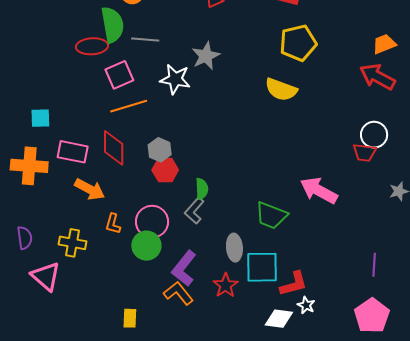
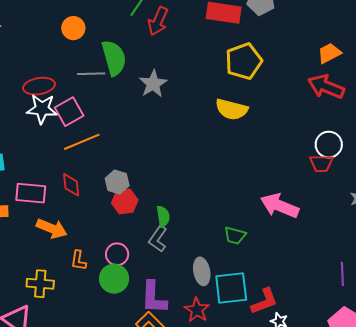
green semicircle: (112, 25) -> (114, 58), moved
white star: (175, 79) -> (42, 109), moved
red diamond: (114, 148) -> (71, 185), size x0.7
green trapezoid: (271, 215) -> (235, 236), size x0.7
pink circle: (152, 222) -> (117, 254), size x0.7
purple L-shape: (184, 268) -> (154, 297), turned -30

